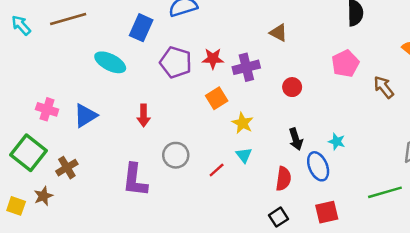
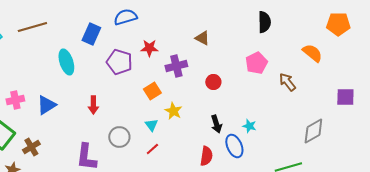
red star: (213, 59) -> (149, 48), moved
cyan ellipse: (110, 62) -> (66, 62), turned 45
pink cross: (47, 109) -> (15, 100), turned -30
cyan triangle: (244, 155) -> (151, 125), moved

